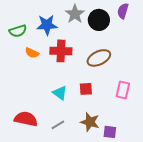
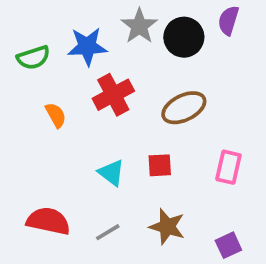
red cross: (61, 51) -> (113, 95), turned -30
orange semicircle: (32, 53) -> (56, 115), moved, turned -144
purple square: (110, 132) -> (228, 245), moved, turned -32

